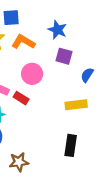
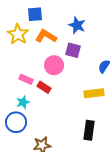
purple square: (64, 56) -> (73, 50), moved

